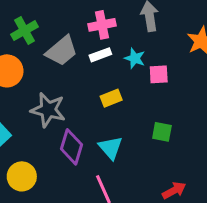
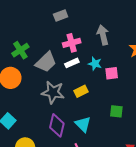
gray star: (48, 110) -> (53, 92), moved

